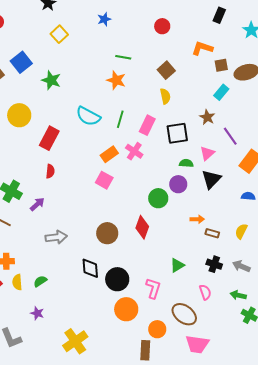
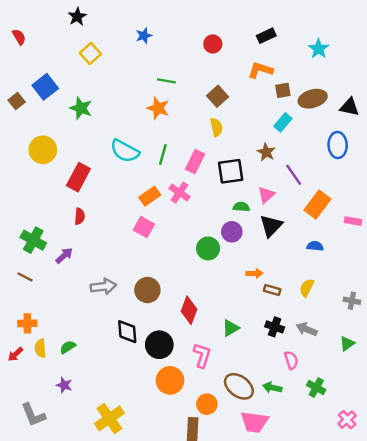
black rectangle: (219, 15) -> (266, 36), moved, turned 42
red diamond: (142, 227) -> (189, 310), moved
gray arrow: (56, 237) -> (103, 286), moved
pink semicircle: (205, 292) -> (291, 360), moved
green arrow: (238, 295) -> (272, 388), moved

